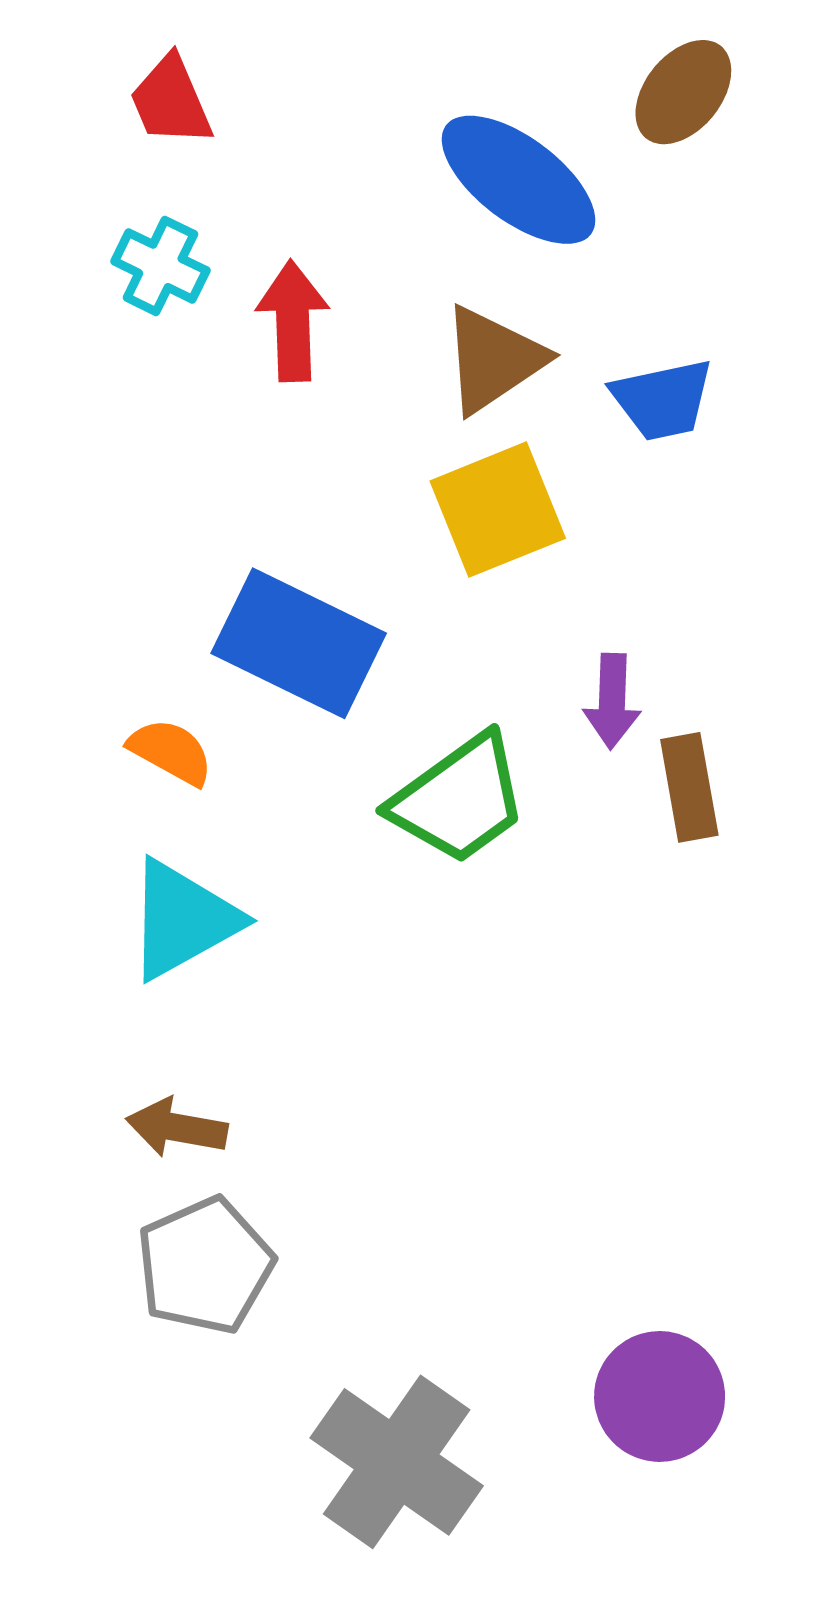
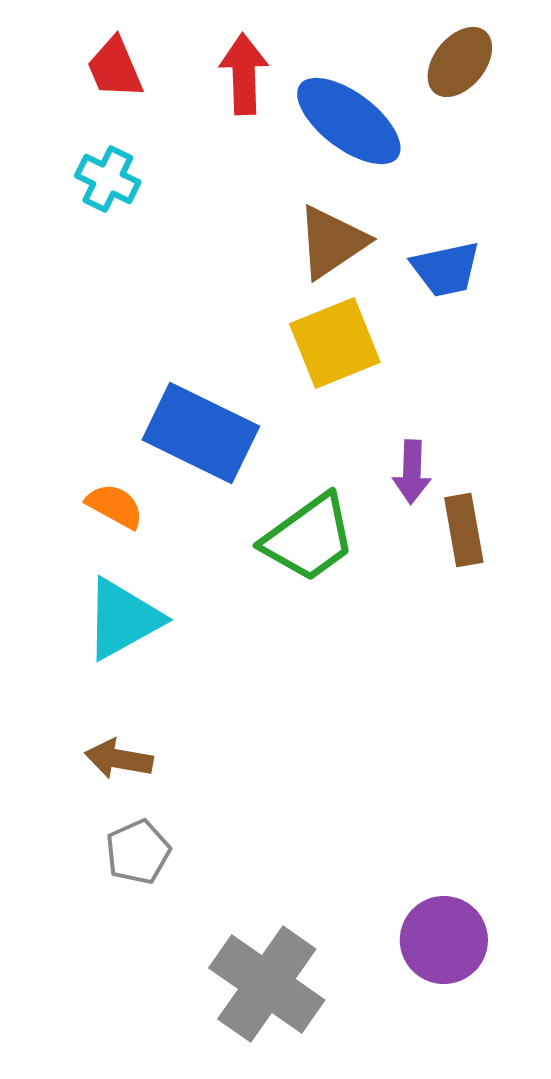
red arrow: (293, 321) -> (244, 74), moved
gray pentagon: (205, 1266) -> (138, 852), size x0.7

